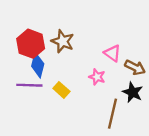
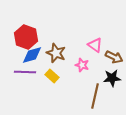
brown star: (63, 41) -> (56, 53), moved
blue diamond: (38, 65) -> (32, 55), turned 60
black star: (133, 92) -> (112, 78), turned -30

